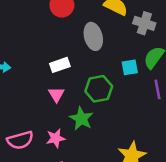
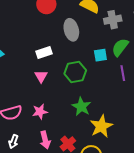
gray cross: (144, 23) -> (113, 20), turned -30
green star: (81, 119) -> (81, 107), moved

